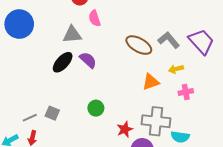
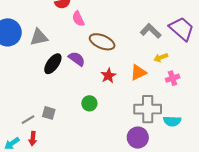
gray triangle: (72, 35) -> (39, 37), moved
brown ellipse: (139, 45) -> (102, 42), moved
red star: (125, 129) -> (108, 76), moved

